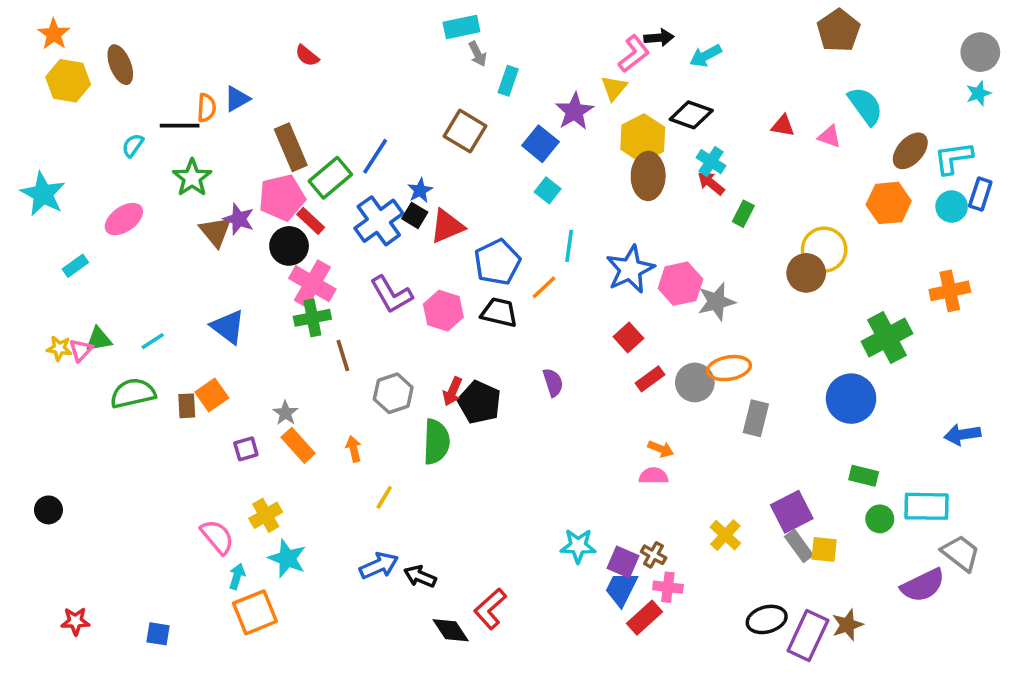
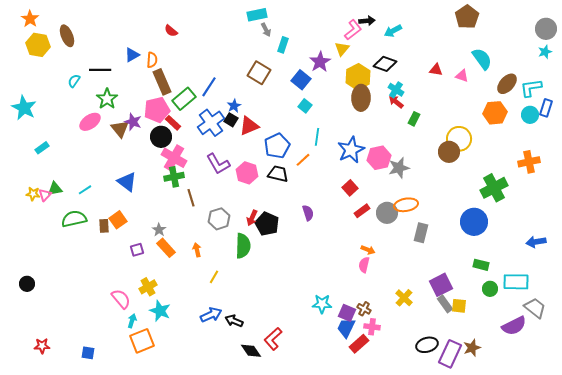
orange semicircle: (206, 108) -> (152, 60), moved
pink ellipse: (124, 219) -> (90, 122), moved
pink semicircle: (654, 476) -> (364, 265), turned -77

